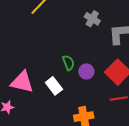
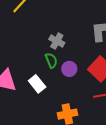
gray cross: (92, 19) -> (57, 41), moved

